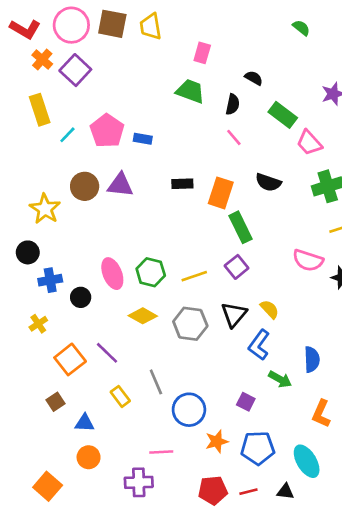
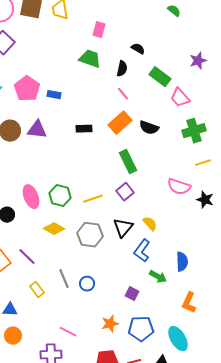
orange rectangle: (221, 193) -> (120, 123), moved, turned 30
blue circle: (189, 410) -> (87, 284), moved, size x0.6
pink line: (161, 452) -> (68, 332), turned 30

